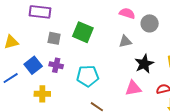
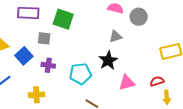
green square: (83, 32) -> (63, 19), moved
black star: (144, 64) -> (108, 60), moved
blue square: (33, 65) -> (24, 56), moved

